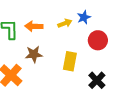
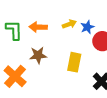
blue star: (84, 17) -> (87, 27), moved

